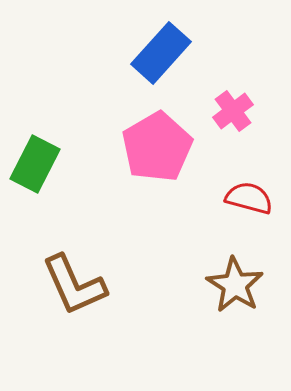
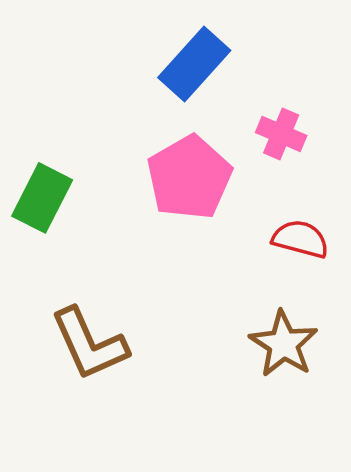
pink cross: (233, 111) -> (281, 134), turned -30

